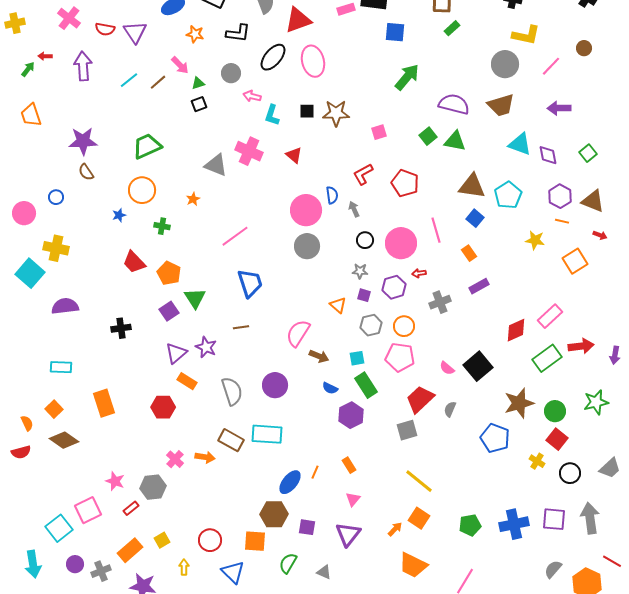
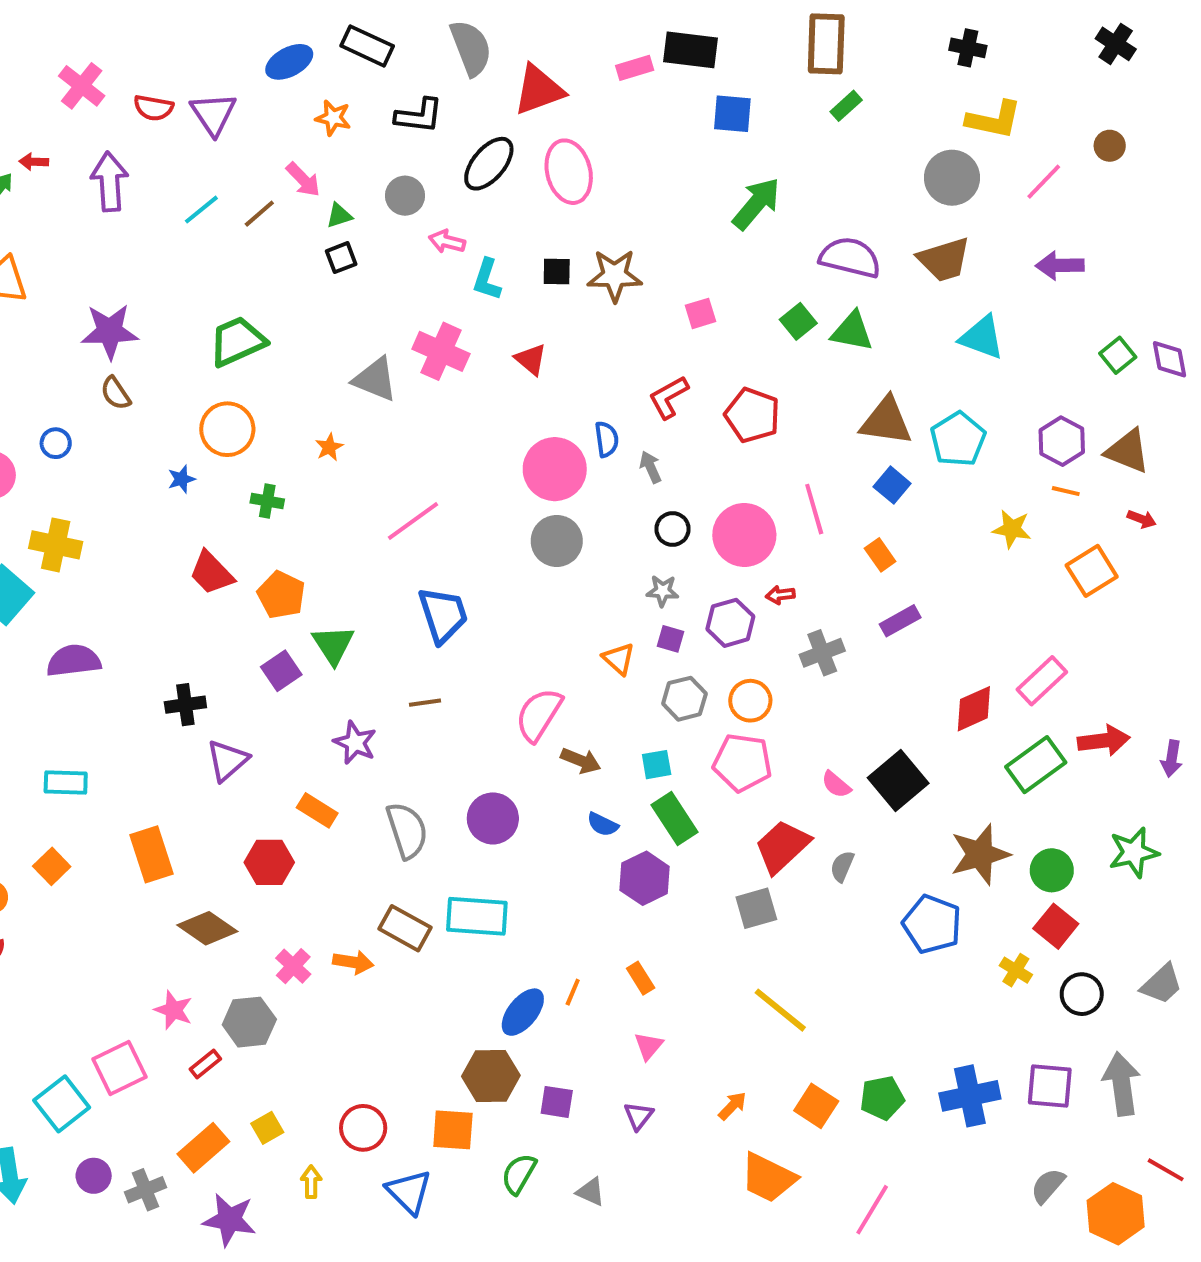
purple diamond: (548, 155) -> (1170, 359), moved
purple triangle: (176, 353) -> (227, 761), moved
brown diamond: (64, 440) -> (207, 928), moved
orange square: (419, 518) -> (816, 1106), moved
purple triangle: (348, 534) -> (639, 1116), size x0.6

